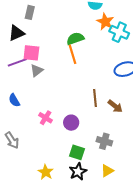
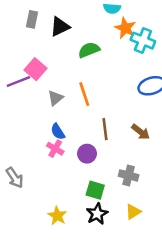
black triangle: (17, 33) -> (60, 27), moved
pink square: (31, 53) -> (35, 69), turned 36
orange line: (73, 54) -> (84, 94), moved
gray triangle: (37, 71) -> (55, 98), moved
brown line: (95, 98) -> (105, 129), moved
blue semicircle: (14, 100) -> (58, 132), moved

